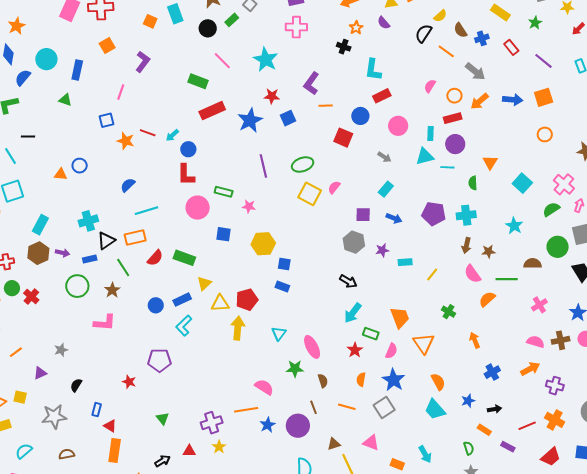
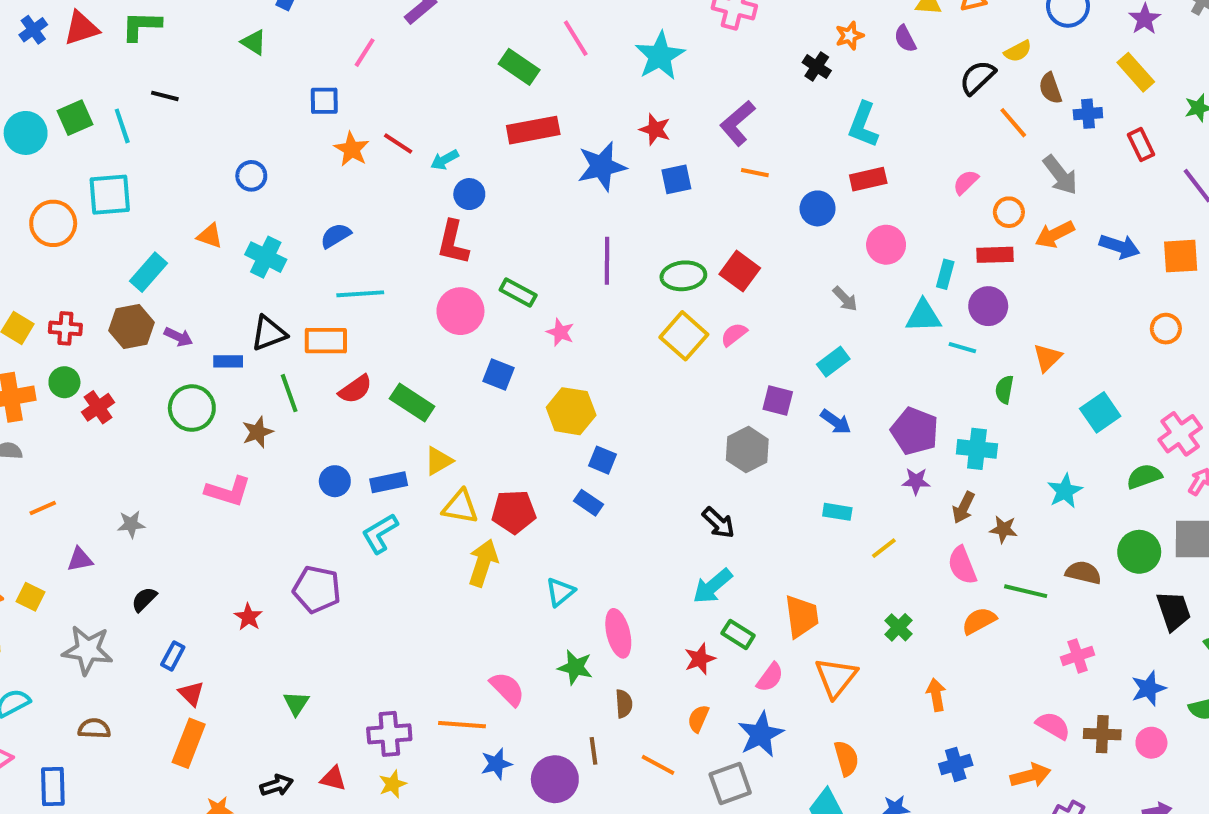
red square: (343, 138) -> (740, 271), moved
orange triangle: (61, 174) -> (210, 236), moved
cyan cross: (88, 221) -> (266, 257), moved, turned 30
purple star: (382, 250) -> (916, 481), moved

